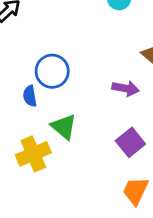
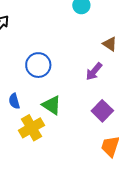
purple arrow: (126, 88) -> (94, 71), turned 126
blue semicircle: (30, 96) -> (14, 101), moved

